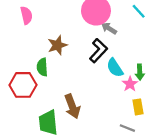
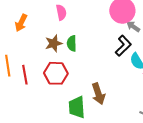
brown star: (57, 45) -> (54, 43), moved
green semicircle: (42, 67) -> (72, 43), moved

